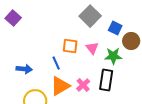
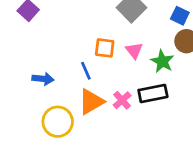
blue square: (115, 28) -> (180, 16), moved
green star: (113, 56) -> (162, 61), turned 30
black rectangle: (106, 80) -> (153, 94), turned 70

